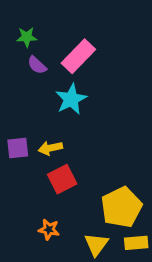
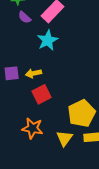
orange star: (49, 229) -> (33, 128), size x1.5

